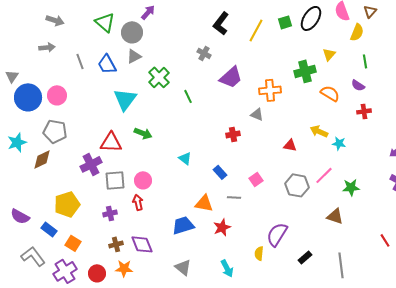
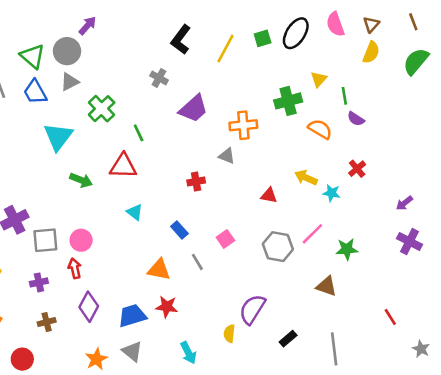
green triangle: (105, 22) -> (33, 56), moved
yellow semicircle: (357, 32) -> (371, 52), moved
green line: (365, 61) -> (344, 96), moved
red cross: (364, 111) -> (357, 169), moved, turned -32
red triangle: (111, 142) -> (123, 166), moved
gray line: (234, 197) -> (197, 262), turned 56
blue trapezoid: (183, 225) -> (132, 316), moved
red star: (222, 227) -> (167, 307), moved, turned 30
purple diamond: (142, 244) -> (89, 307), moved, turned 50
orange star: (124, 268) -> (96, 359), moved, turned -30

